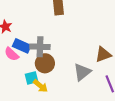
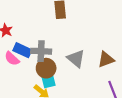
gray triangle: (82, 72) -> (76, 59), moved, turned -42
cyan square: (32, 78) -> (49, 81), moved

